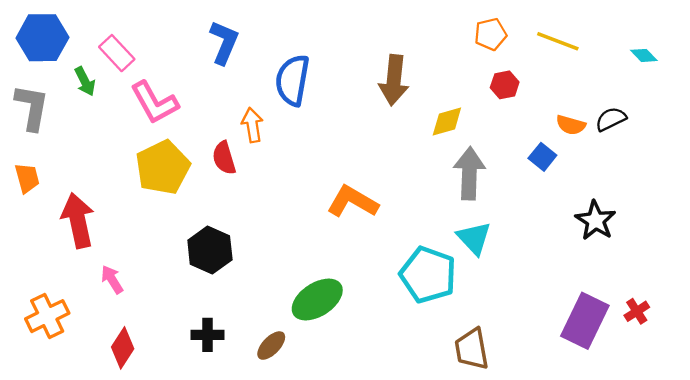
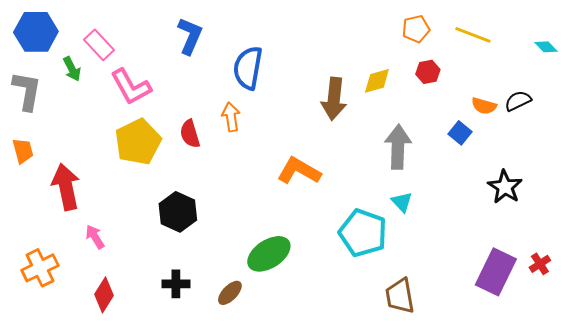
brown arrow: (394, 80) -> (334, 99), moved
yellow diamond: (447, 121) -> (377, 81), moved
orange arrow: (252, 125) -> (231, 117), moved
cyan triangle: (474, 238) -> (402, 202), size x0.7

